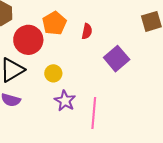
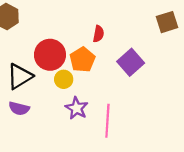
orange pentagon: (54, 23) -> (82, 60), moved
red circle: (28, 40) -> (50, 55), moved

